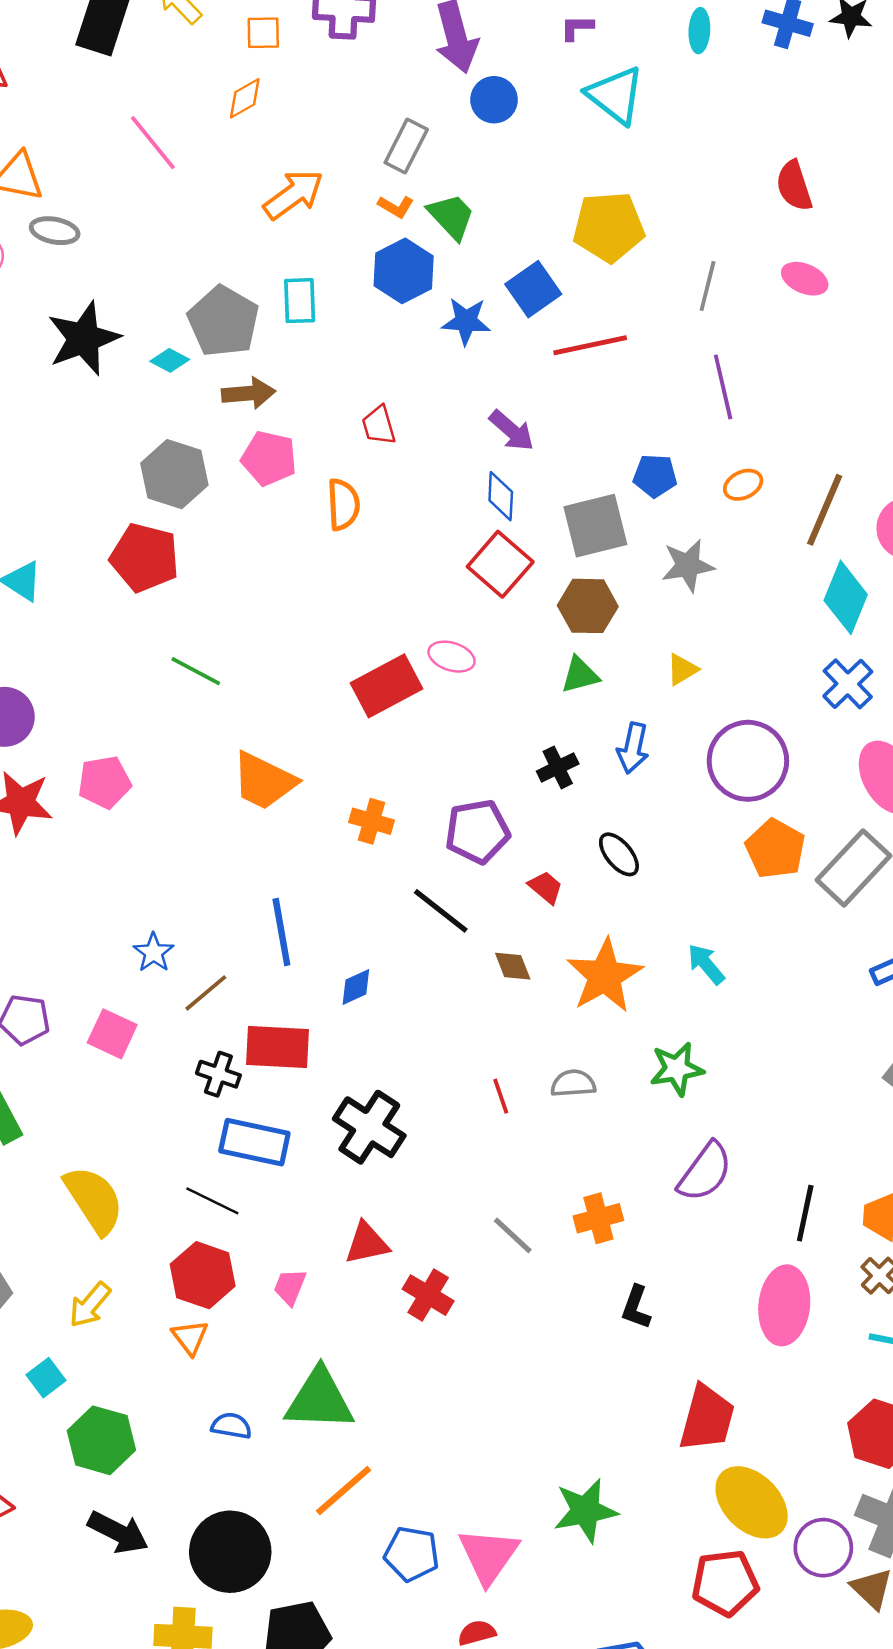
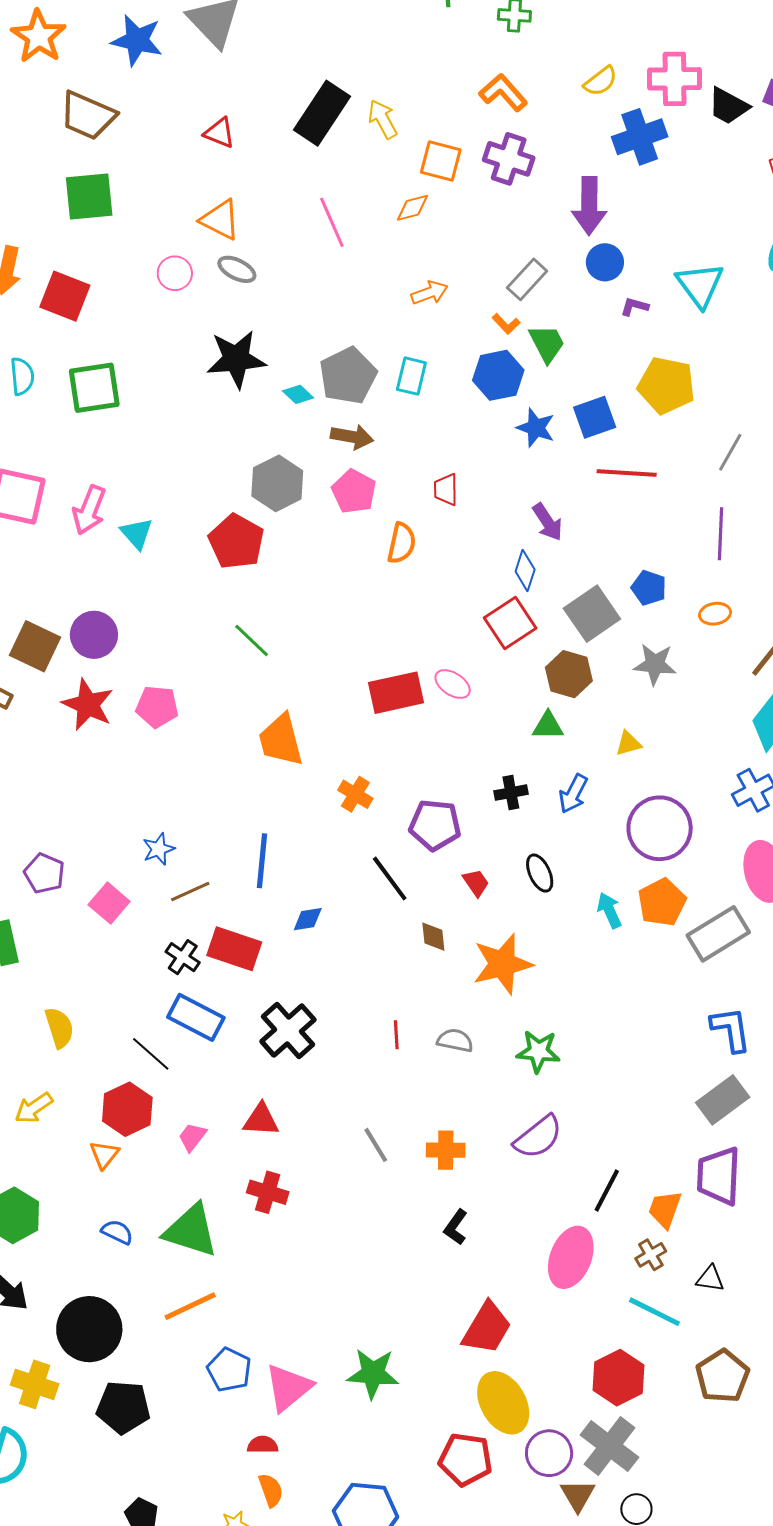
purple L-shape: (577, 28) -> (634, 307), moved
orange square: (263, 33) -> (441, 161), size x1.4
orange arrow: (294, 195) -> (429, 293), size x0.7
gray square: (595, 526) -> (592, 614), turned -36
orange trapezoid: (264, 781) -> (281, 740), turned 34
cyan arrow: (706, 964) -> (609, 910), moved
yellow semicircle: (94, 1200) -> (59, 1028), size x0.7
red cross: (428, 1295) -> (268, 1192), moved, turned -30

